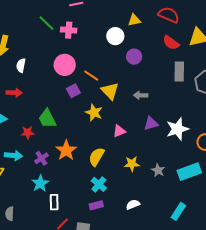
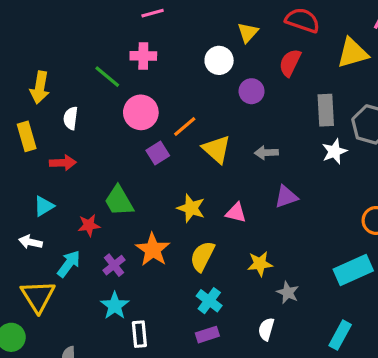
yellow triangle: (134, 20) -> (248, 33), turned -32
green line: (46, 23) -> (107, 77), moved
red semicircle: (171, 43) -> (290, 63), moved, turned 84
orange line: (91, 76) -> (185, 127), turned -70
yellow star: (94, 113) -> (191, 208), moved
white star: (177, 129) -> (334, 151), moved, size x0.7
pink triangle: (119, 131) -> (236, 213), turned 40
cyan arrow: (13, 156) -> (69, 264), turned -54
gray star: (158, 170) -> (288, 292), moved
white semicircle: (133, 205) -> (266, 329), turned -48

